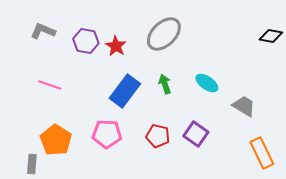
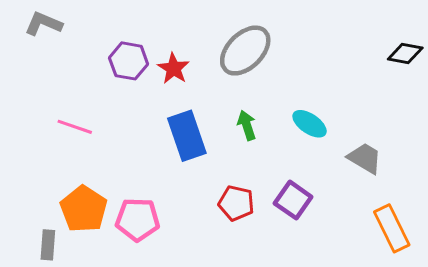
gray L-shape: (43, 31) -> (43, 24), moved
blue rectangle: (125, 91) -> (187, 136), turned -56
pink pentagon: (107, 134) -> (138, 219), moved

